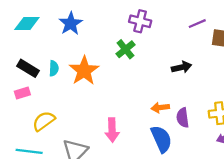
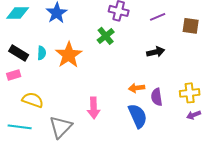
purple line: (197, 24) -> (158, 17), moved
yellow semicircle: (44, 121) -> (33, 100), turned 55

